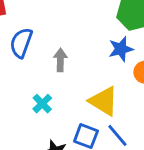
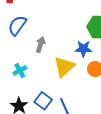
yellow triangle: (104, 101) -> (64, 67), moved, turned 30

